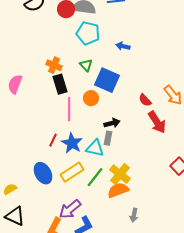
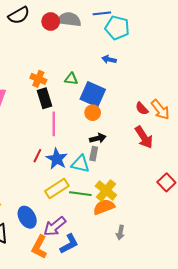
cyan pentagon: (88, 33) -> (117, 28), moved
green triangle: (86, 65) -> (71, 79), turned -40
orange circle: (91, 98) -> (93, 113), moved
red semicircle: (145, 100) -> (142, 109), moved
blue ellipse: (43, 173) -> (27, 217), moved
green line: (95, 177) -> (80, 194), turned 60

